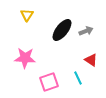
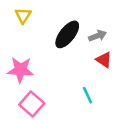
red triangle: (91, 60) -> (104, 60), moved
pink square: (49, 82) -> (32, 104), moved, turned -30

